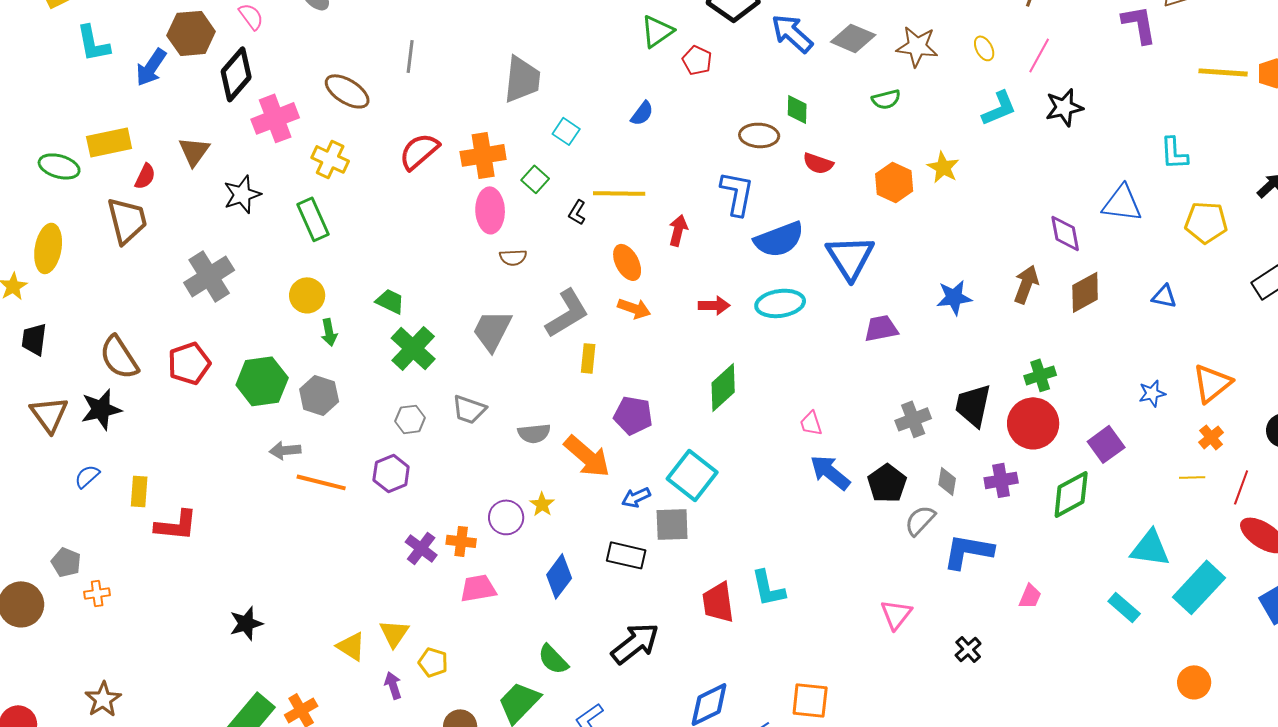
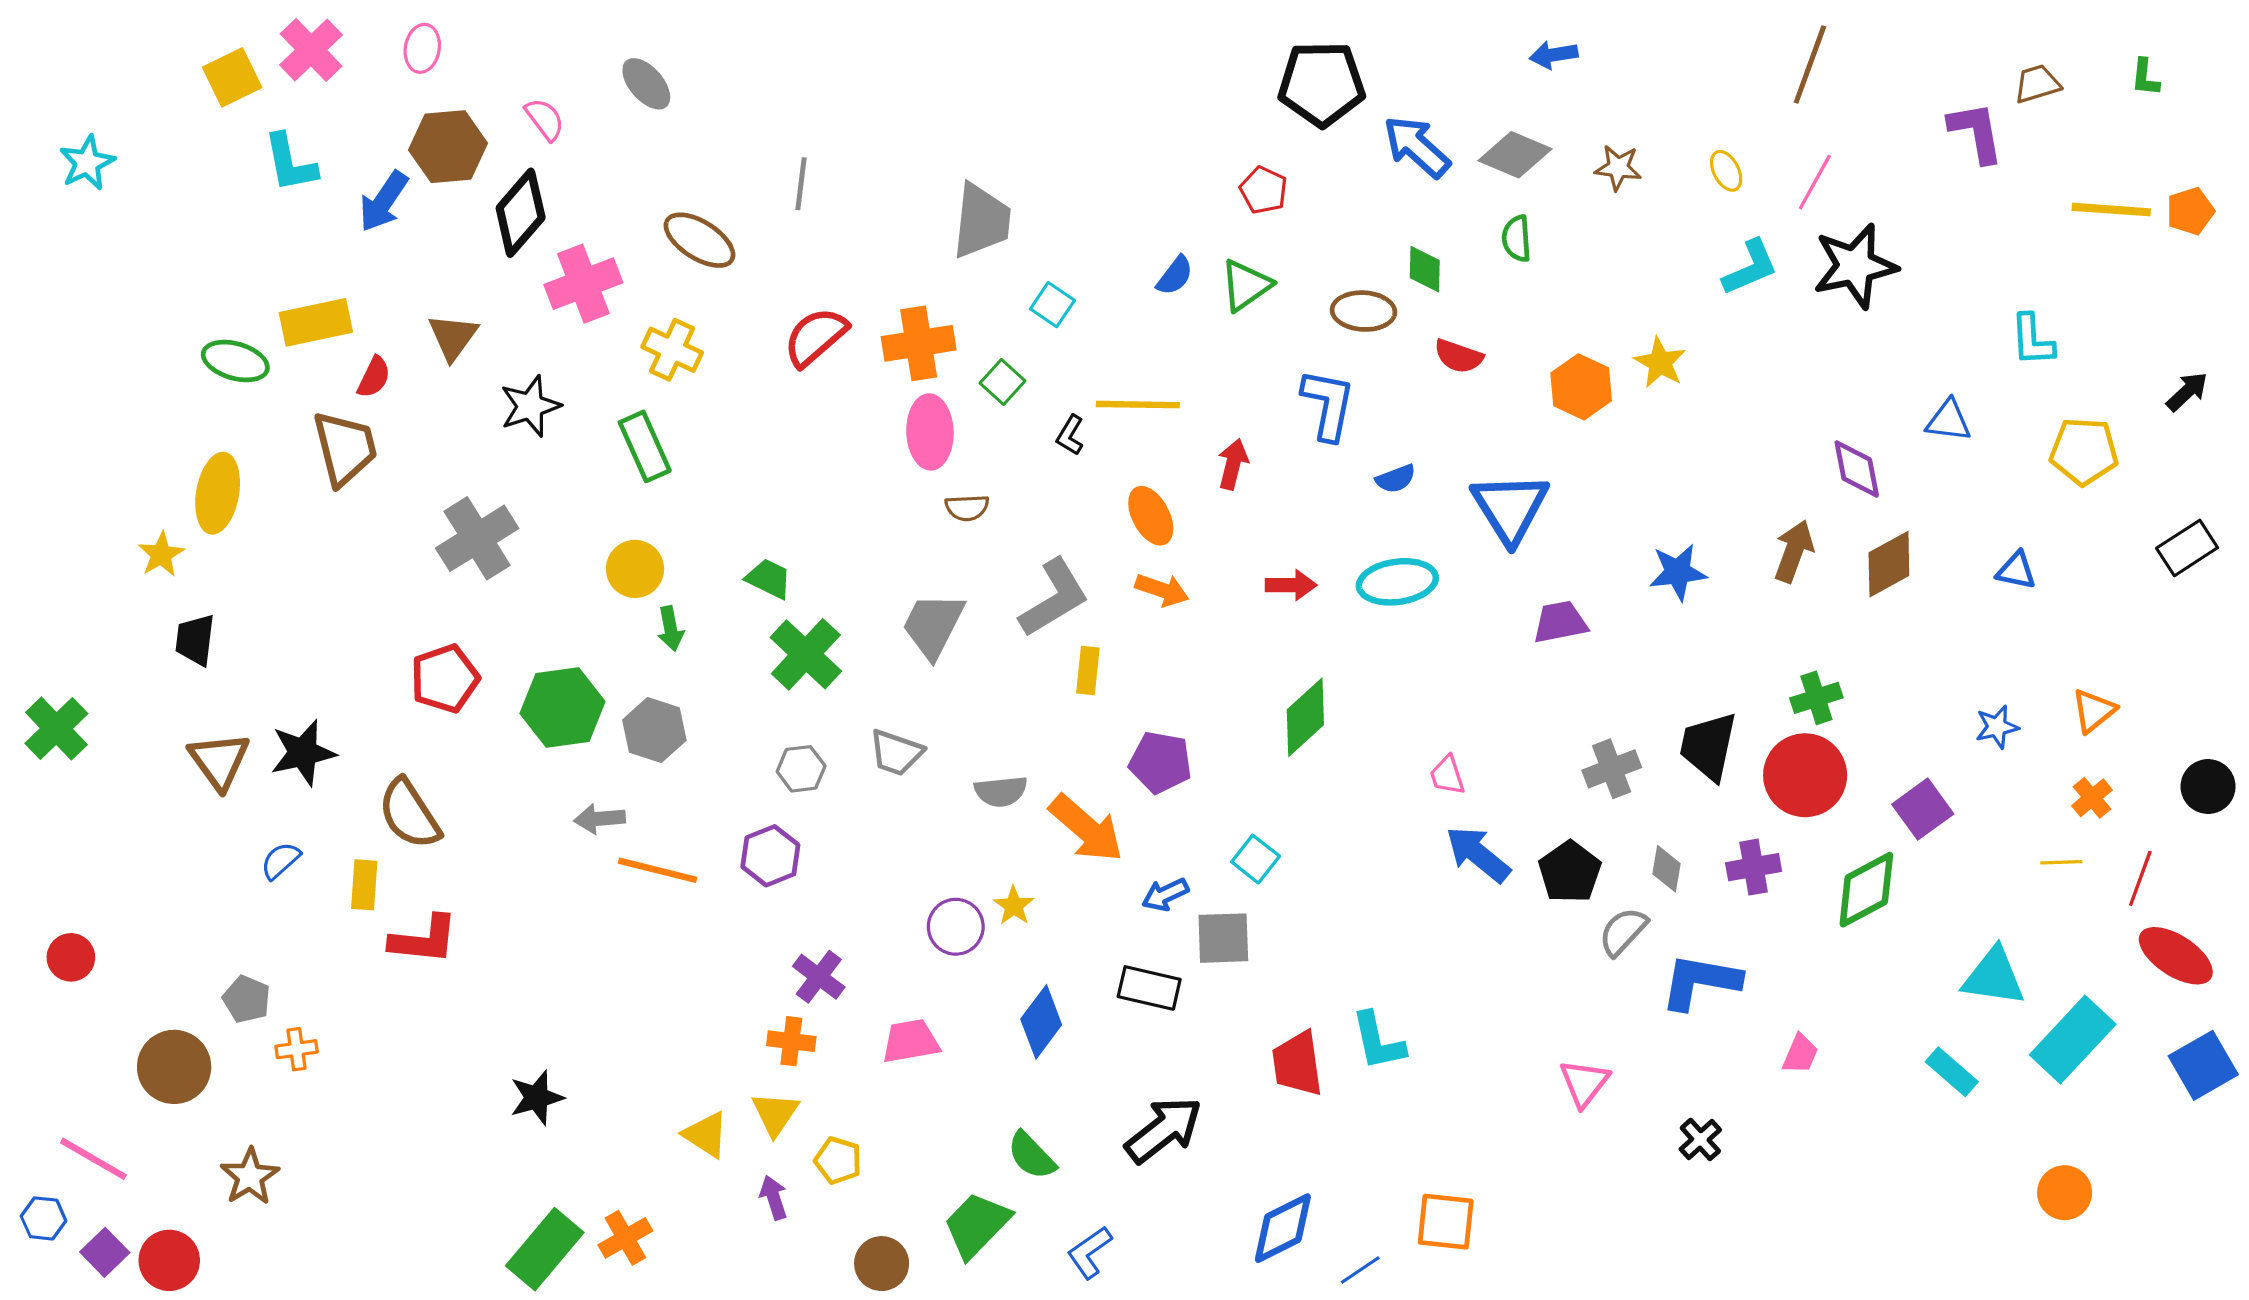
green triangle: (657, 31) -> (1246, 285), moved
brown star: (917, 46) -> (1618, 168), size x0.7
green semicircle: (886, 99) -> (1517, 239), moved, turned 100
black star: (1064, 107) -> (1855, 266), size x1.4
blue triangle: (1122, 203) -> (1949, 421), size x0.7
blue semicircle: (779, 239) -> (1396, 479), size x0.5
brown semicircle: (119, 357) -> (409, 814), moved
orange triangle: (1212, 383) -> (2094, 711), size x0.7
cyan square: (692, 475) -> (1256, 859), size x0.6
orange cross: (461, 541) -> (791, 1041), moved
brown star: (103, 699) -> (250, 1177), moved

